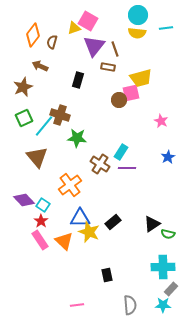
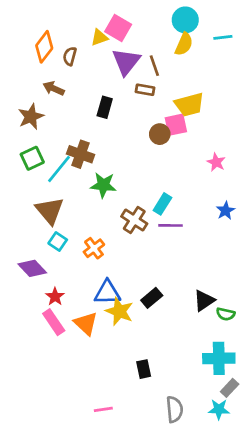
yellow semicircle: (137, 33) -> (184, 44), turned -72
orange cross: (70, 185) -> (94, 248), size x0.7
cyan square: (43, 205) -> (58, 242), moved

